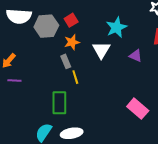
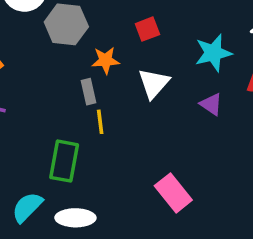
red square: (71, 20) -> (147, 29), moved
cyan star: (116, 27) -> (213, 53), moved
pink rectangle: (138, 109) -> (173, 193), moved

